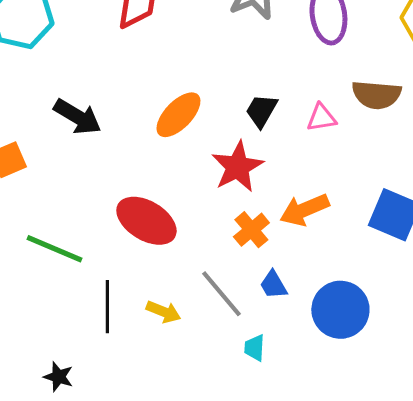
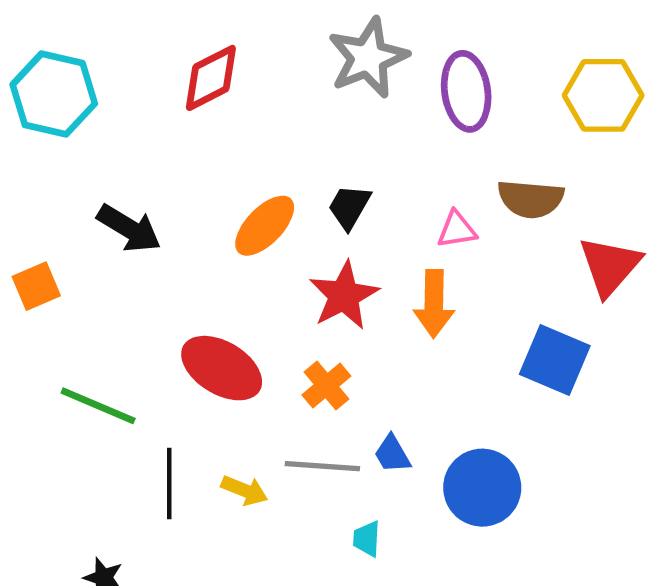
black trapezoid: (261, 111) -> (349, 207), moved
orange arrow: (304, 210) -> (434, 304), moved, turned -66
orange cross: (251, 230) -> (326, 386), moved
gray line: (221, 294) -> (322, 466), turned -46

